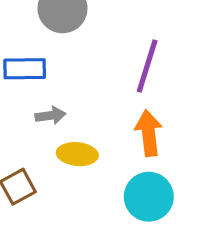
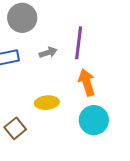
gray arrow: (50, 116) -> (48, 52), moved

